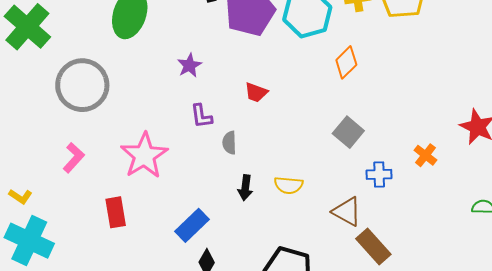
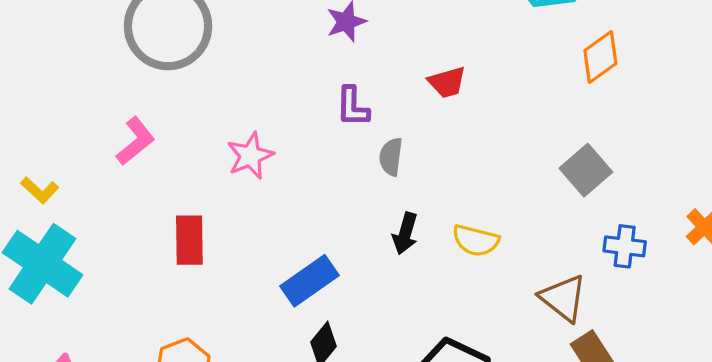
red trapezoid: (256, 92) -> (447, 82), turned -45
pink star: (144, 156) -> (250, 156), size x0.6

